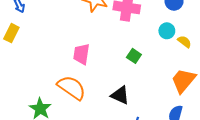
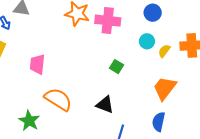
yellow semicircle: (184, 42) -> (164, 51), turned -88
pink trapezoid: (81, 54) -> (37, 64), moved

